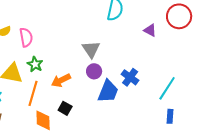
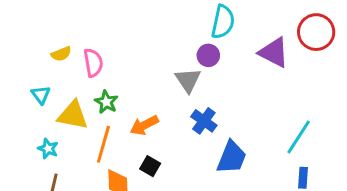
purple triangle: (150, 30) -> (274, 52), size x1.6
purple circle: (94, 71) -> (208, 55), moved
blue cross: (130, 77) -> (204, 121), moved
blue trapezoid: (108, 91) -> (232, 157), moved

